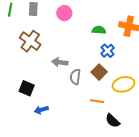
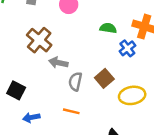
brown cross: (30, 41) -> (39, 40), moved
blue cross: (107, 51) -> (127, 48), moved
orange line: (97, 101) -> (71, 111), moved

